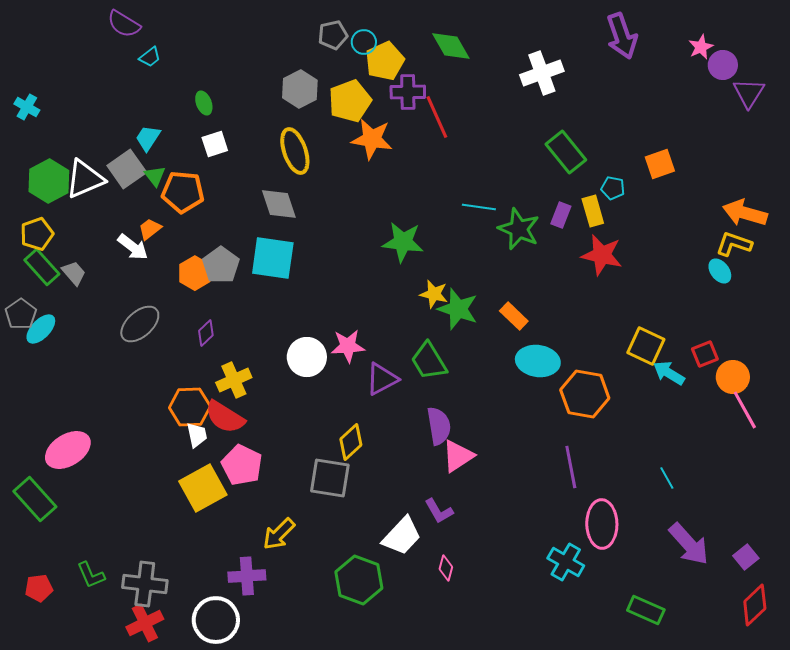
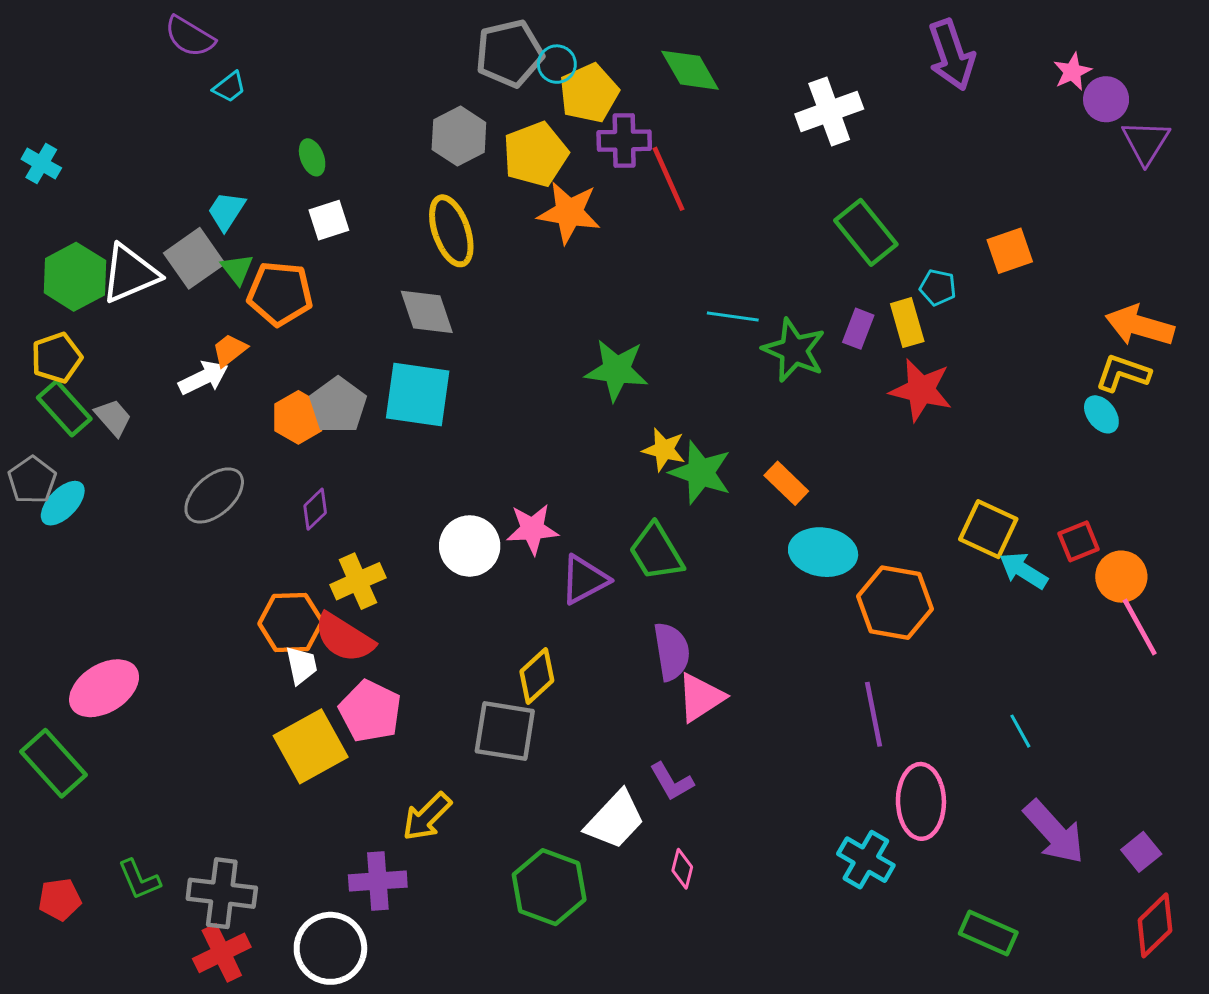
gray pentagon: (333, 35) -> (509, 53), size x1.5
white arrow: (133, 247) -> (203, 378), turned -64

